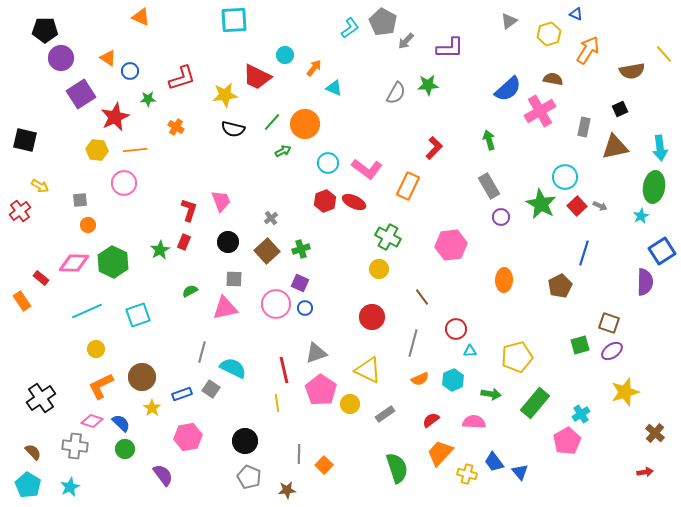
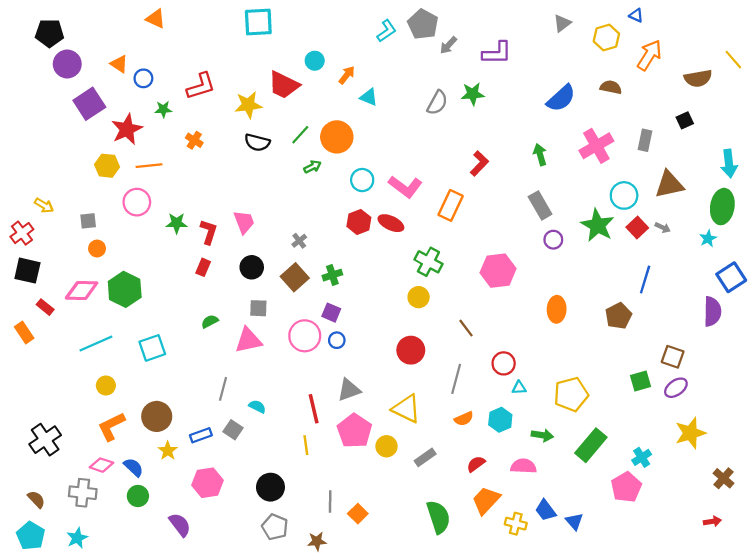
pink cross: (540, 111) -> (596, 146), moved
black square: (25, 140) -> (27, 271), moved
brown triangle: (615, 147) -> (669, 184), moved
green star: (160, 250) -> (177, 223), moved, turned 30
cyan semicircle: (233, 368) -> (257, 406), size x0.6

